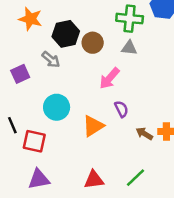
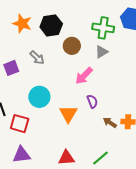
black hexagon: (66, 34) -> (51, 25), moved
gray triangle: (129, 48) -> (102, 52), turned -40
orange triangle: (93, 126) -> (68, 114), turned -30

